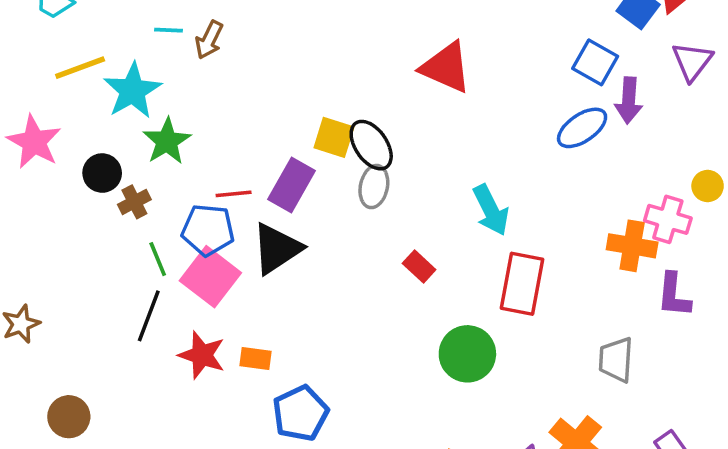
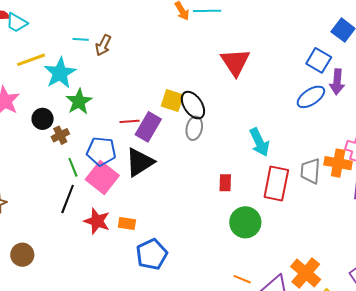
red triangle: (446, 67) -> (235, 62), turned 32
red line: (234, 194) -> (130, 121), moved
red rectangle: (419, 267) -> (225, 183), moved, turned 48
gray trapezoid: (616, 360) -> (310, 171), moved

